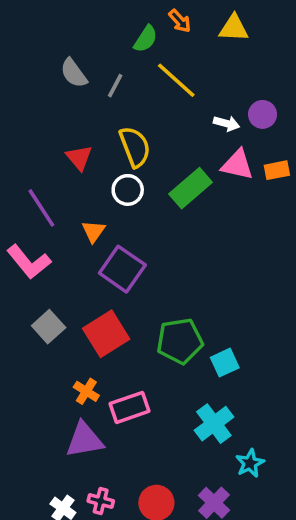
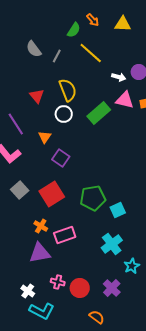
purple square: (122, 269) -> (61, 158), size x0.7
pink cross: (101, 501) -> (58, 282), moved

